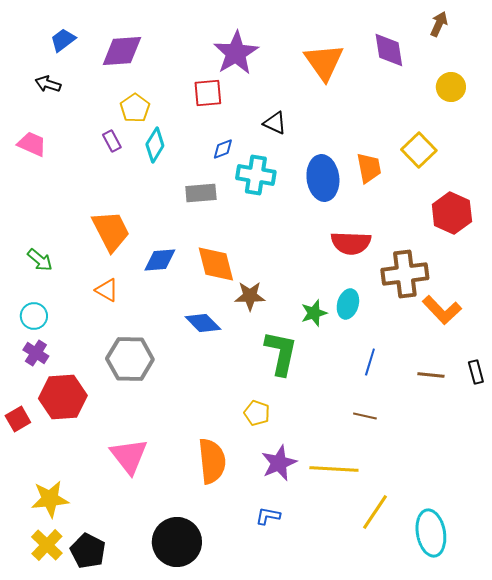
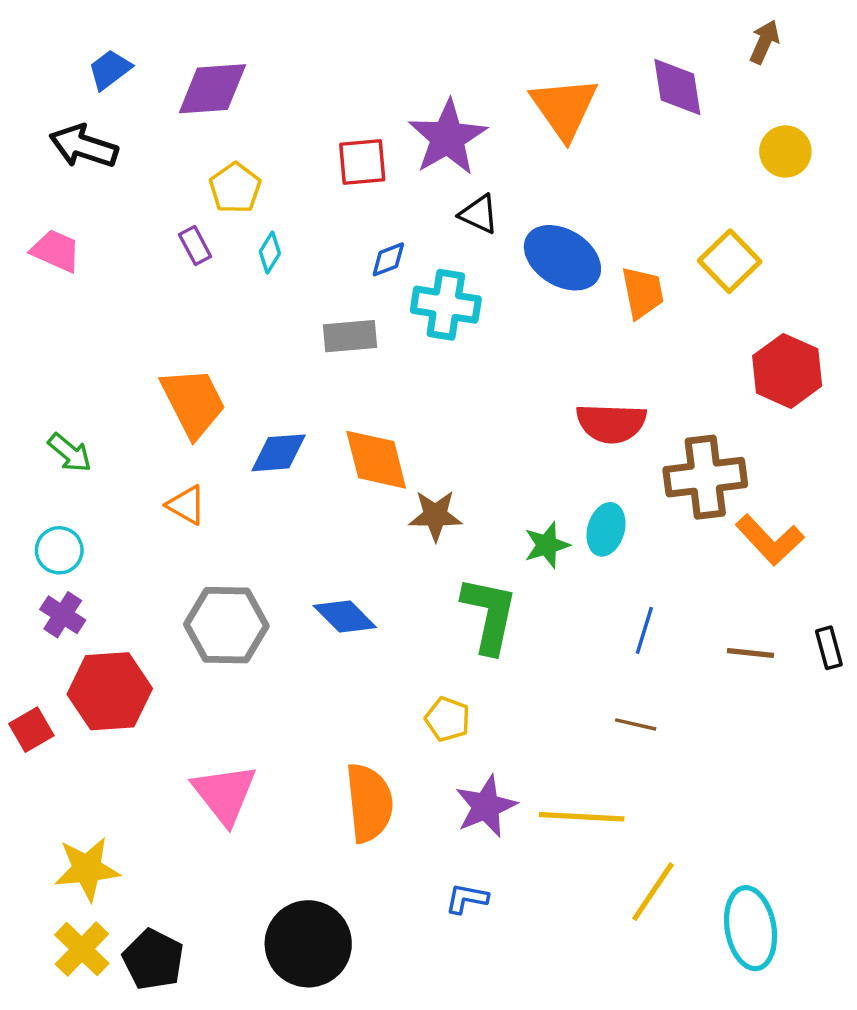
purple star: (236, 53) -> (448, 138), moved
black arrow: (48, 84) -> (84, 146), size x1.5
cyan diamond: (155, 145) -> (270, 252), size x0.7
blue ellipse: (323, 178) -> (562, 258), moved, turned -51
blue diamond: (203, 323) -> (345, 616), moved

